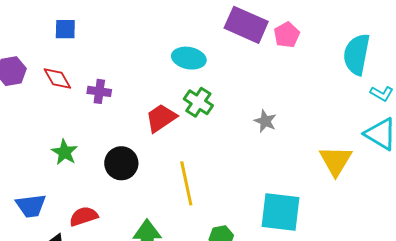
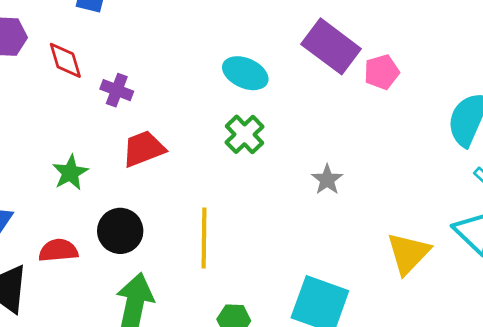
red trapezoid: (161, 118) -> (144, 149), moved
green star: (65, 152) -> (70, 173), moved
black circle: (121, 163) -> (120, 231), moved

